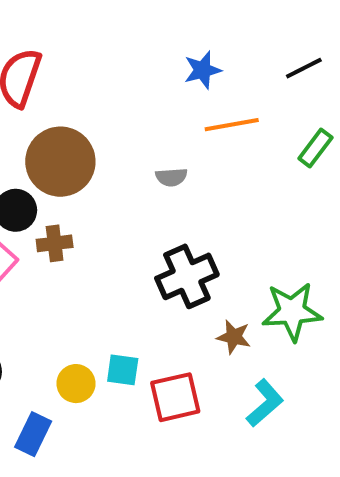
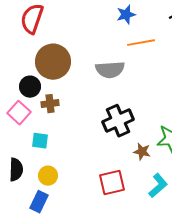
gray semicircle: (171, 177) -> (110, 70), size x1.8
cyan square: (123, 370) -> (40, 141), moved
yellow circle: (76, 384) -> (48, 176), moved

